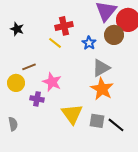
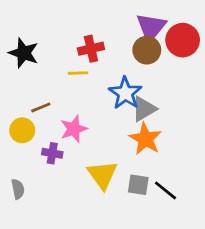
black star: (17, 29) -> (24, 53), size x1.5
brown circle: (114, 35) -> (147, 50), moved
yellow line: (55, 43) -> (78, 73), turned -40
blue star: (89, 43) -> (125, 93), moved, size x1.6
pink star: (52, 82) -> (74, 129), turned 30

